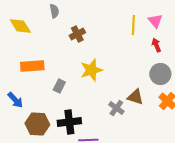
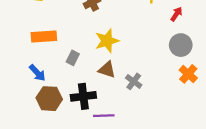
red arrow: (156, 45) -> (176, 14), turned 56
brown triangle: (135, 97) -> (107, 70), moved
blue arrow: (15, 100) -> (37, 73), moved

